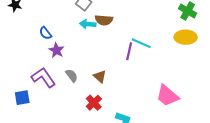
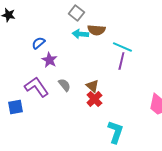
blue semicircle: (45, 33) -> (38, 43), turned 88
cyan line: (141, 43) -> (122, 47), moved
red cross: (94, 103) -> (94, 99), moved

